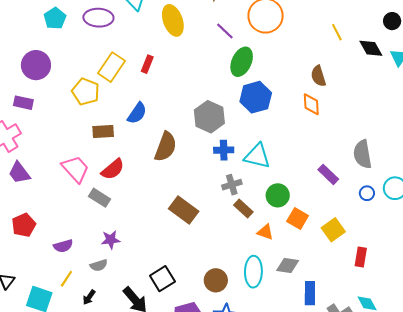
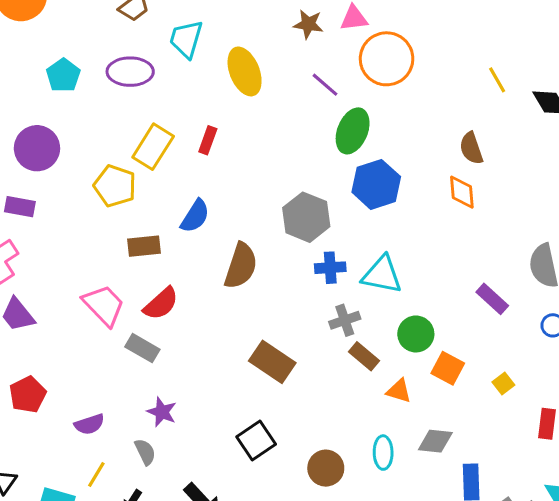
yellow square: (333, 230) -> (503, 383), size x0.6
purple star: (111, 240) -> (162, 412), turned 30
gray semicircle: (99, 265) -> (145, 452), turned -96
cyan ellipse: (253, 272) -> (383, 453), size x0.7
black square: (162, 279) -> (256, 441), moved

